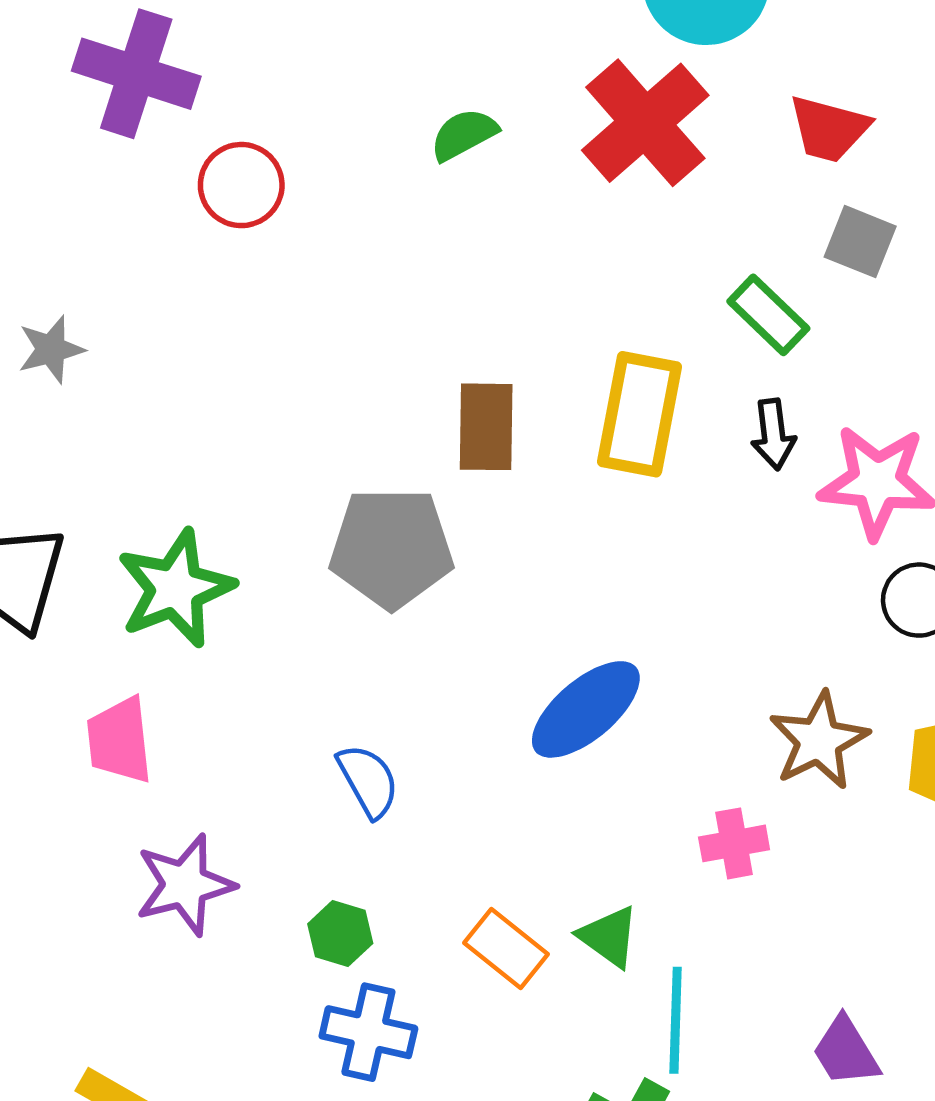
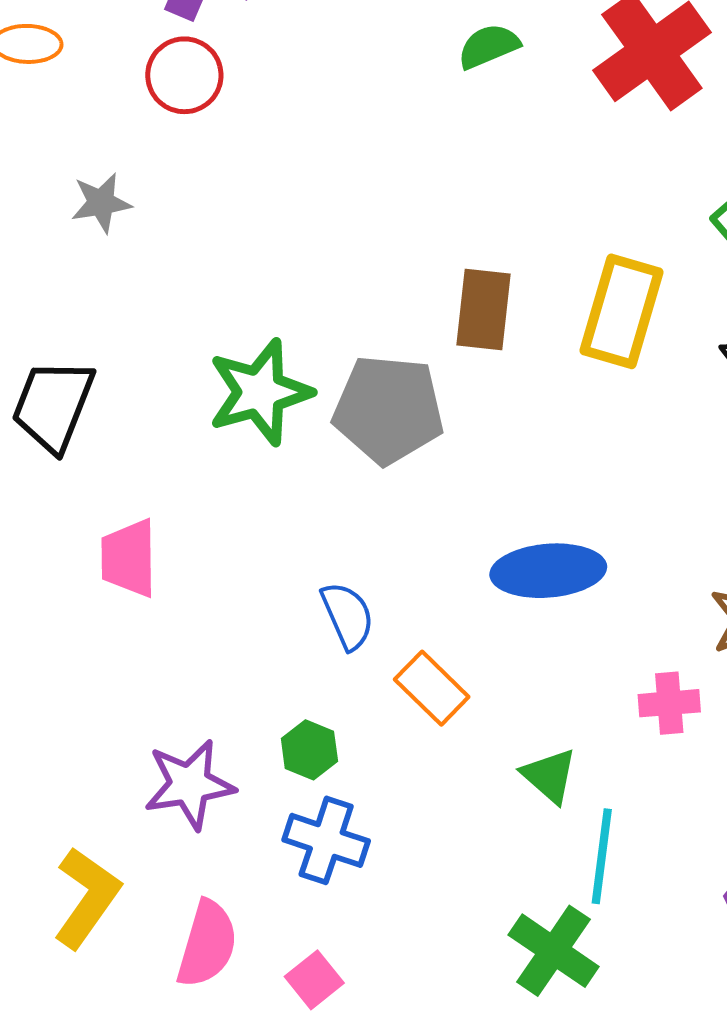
red circle: (241, 185) -> (184, 75), moved
green star: (175, 588) -> (260, 392), moved
blue ellipse: (586, 709) -> (548, 571), turned 30
purple star: (185, 885) -> (189, 784), moved
orange rectangle: (506, 949) -> (432, 688), moved

